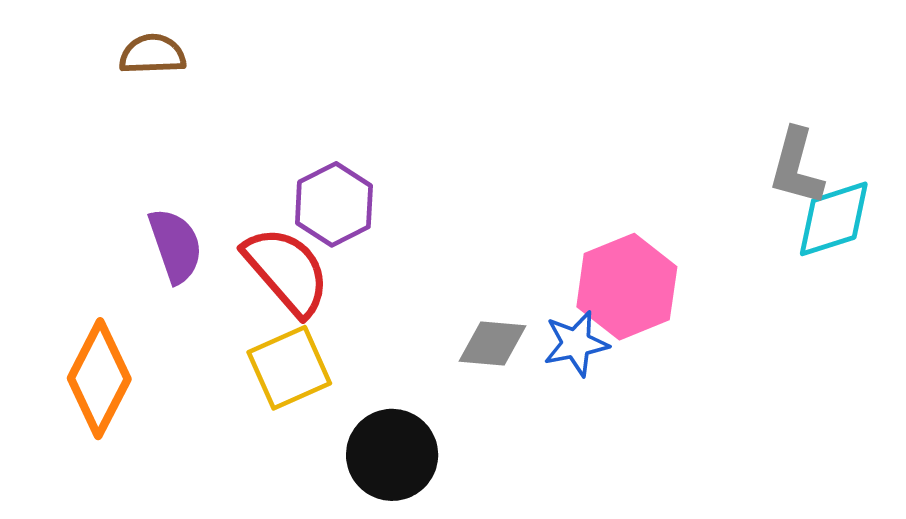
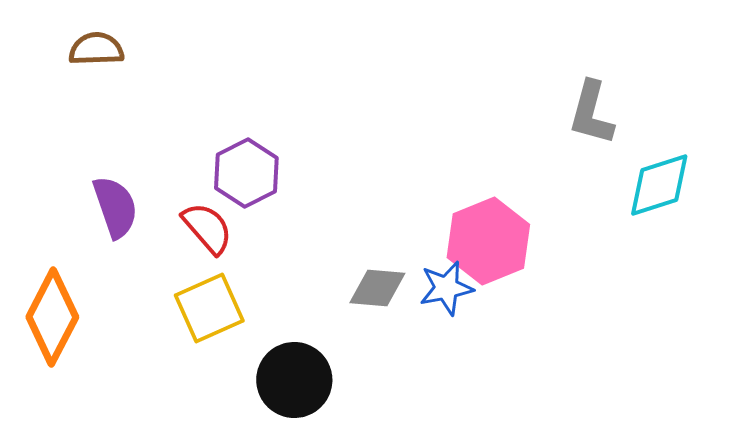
gray L-shape: (796, 167) -> (591, 113), moved
red semicircle: (287, 271) -> (207, 228), size x0.7

